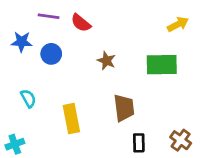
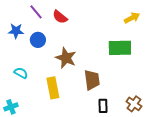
purple line: (49, 16) -> (36, 12), turned 42
brown star: (106, 61) -> (66, 58), moved, size x1.5
cyan semicircle: (28, 98) -> (21, 73), turned -32

